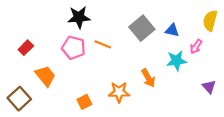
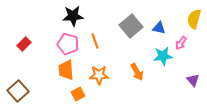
orange line: (103, 44) -> (95, 41), turned 49
orange trapezoid: (45, 76) -> (66, 70), moved, turned -145
orange star: (119, 92) -> (99, 75), moved

